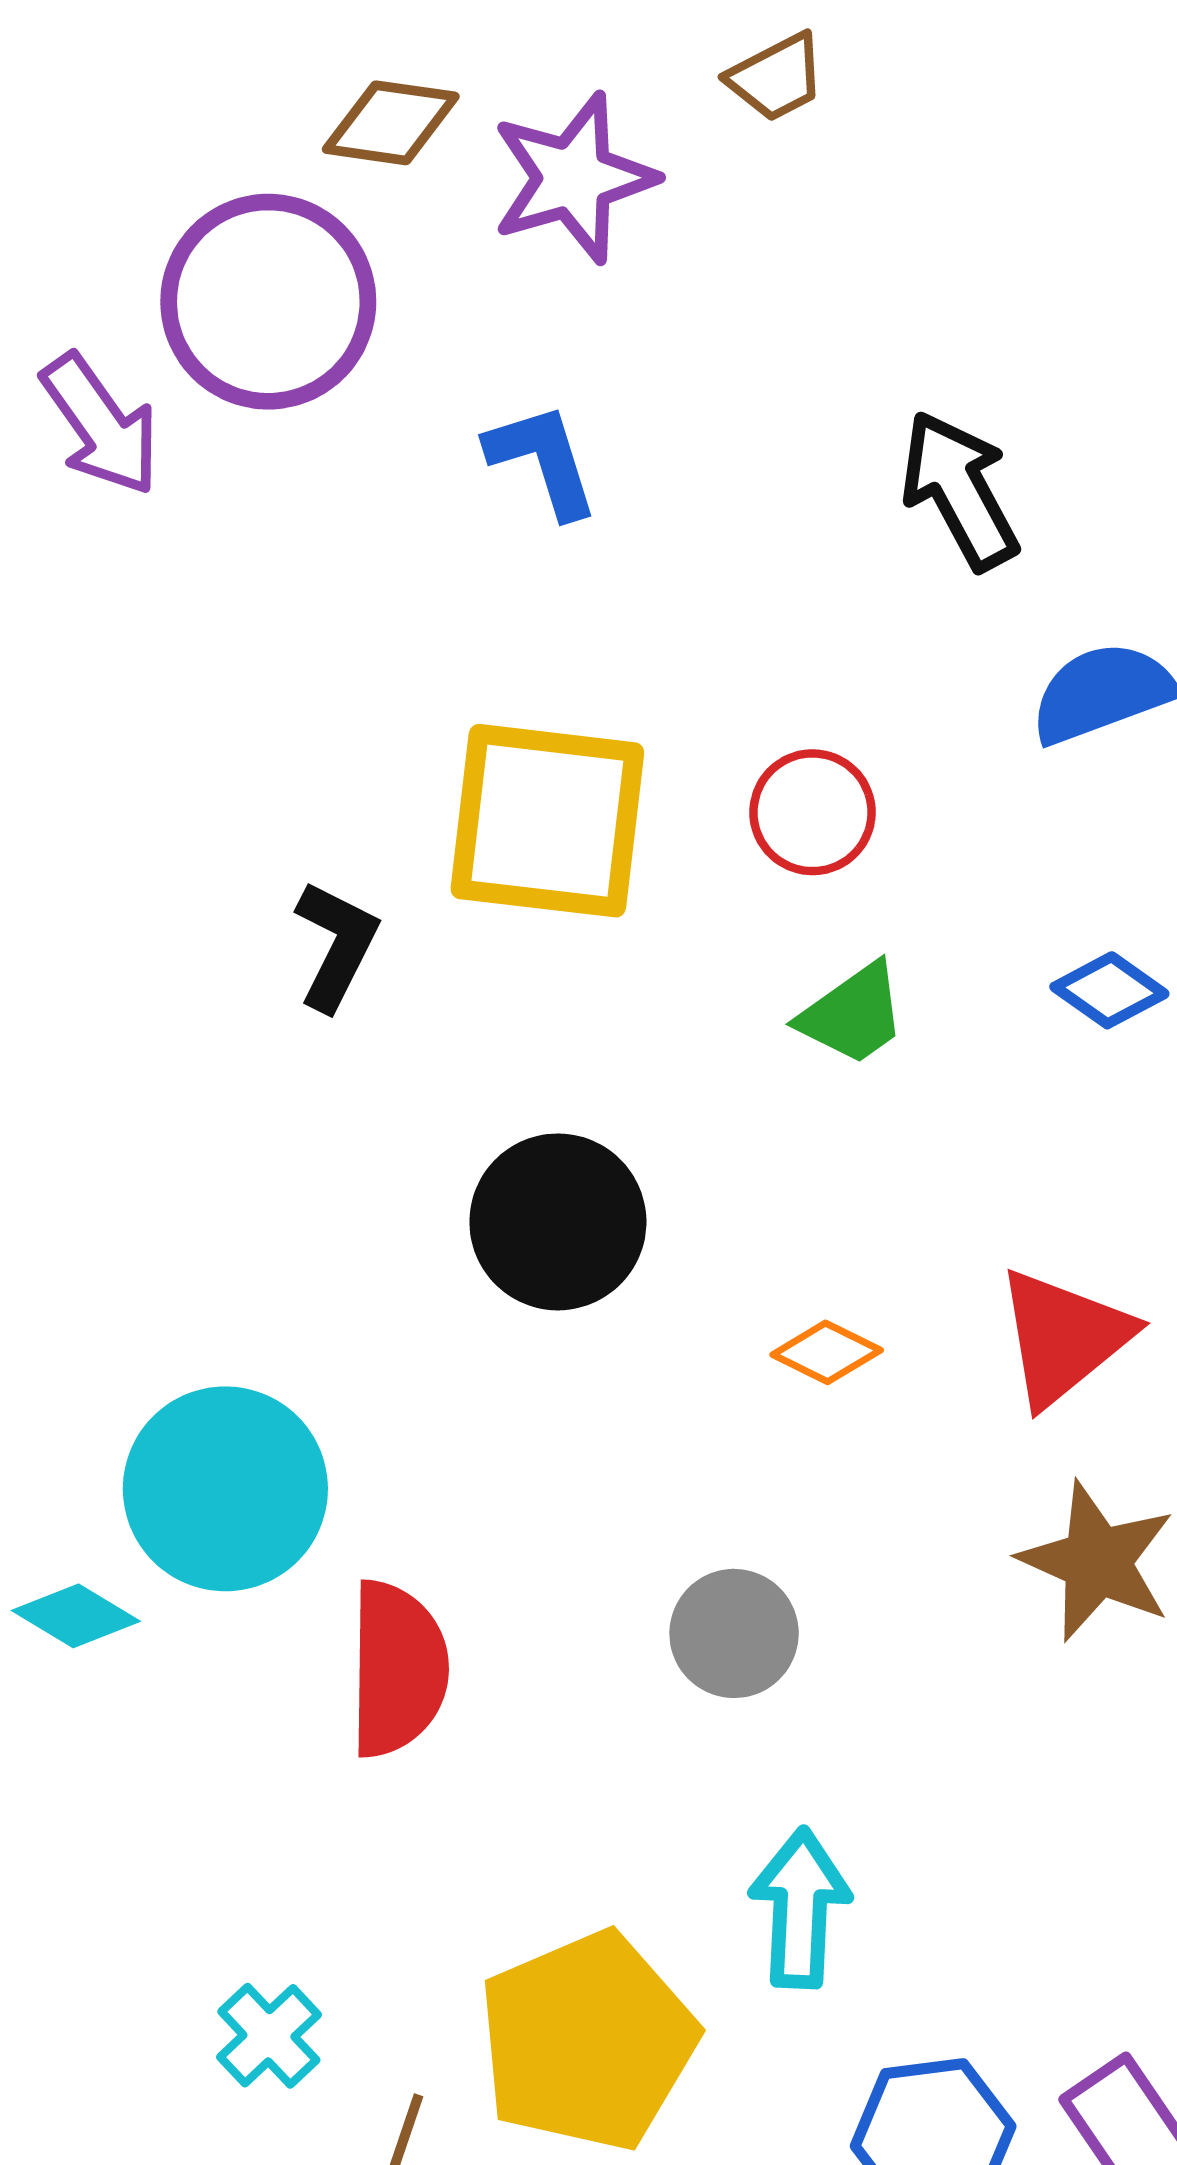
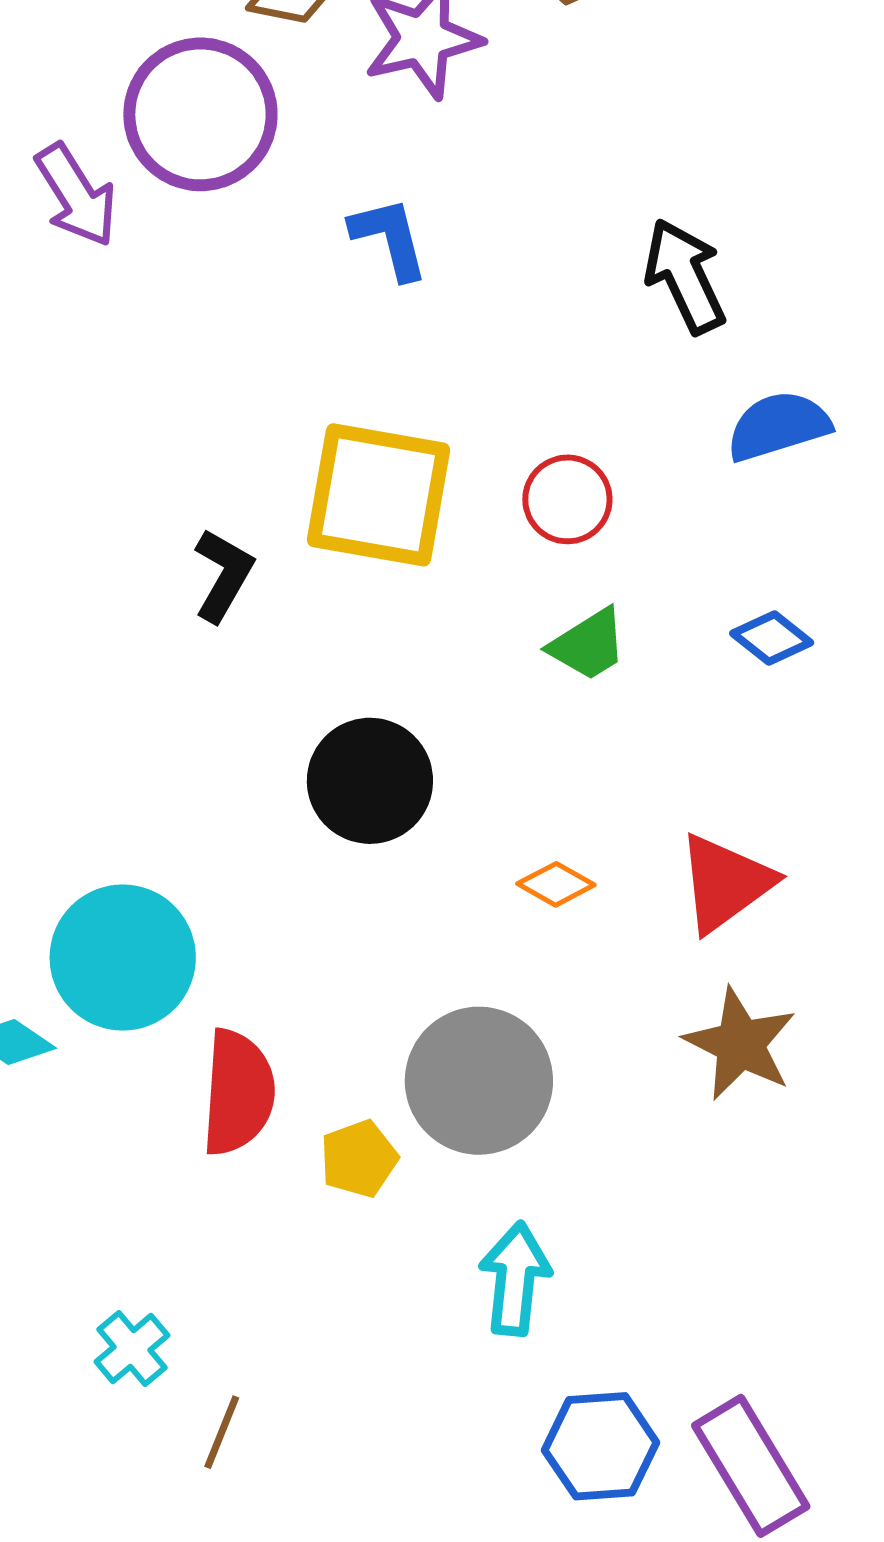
gray circle: (734, 1633) -> (479, 1081), size x1.6
yellow pentagon: (587, 2041) -> (359, 1159), moved, size x0.5

